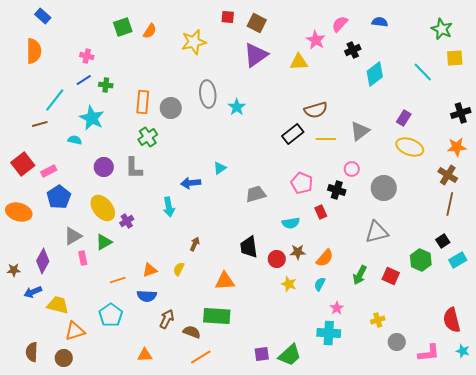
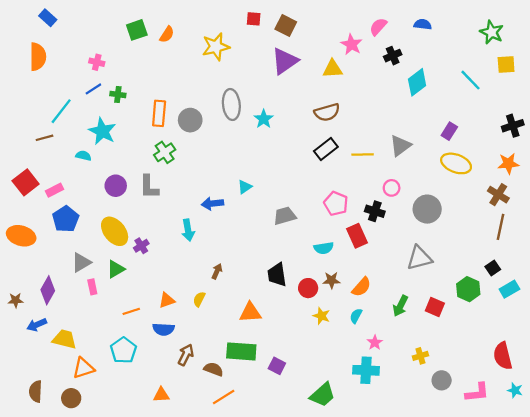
brown semicircle: (316, 110) -> (327, 112), moved
red rectangle: (321, 212) -> (357, 236), size x1.5
purple square: (262, 354) -> (277, 366), moved, turned 35

